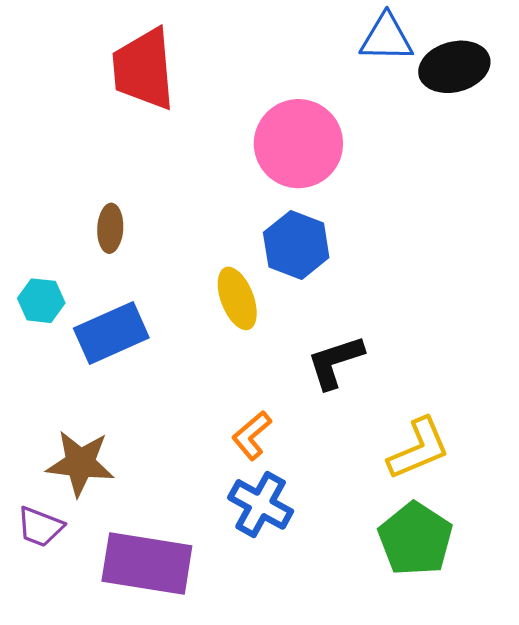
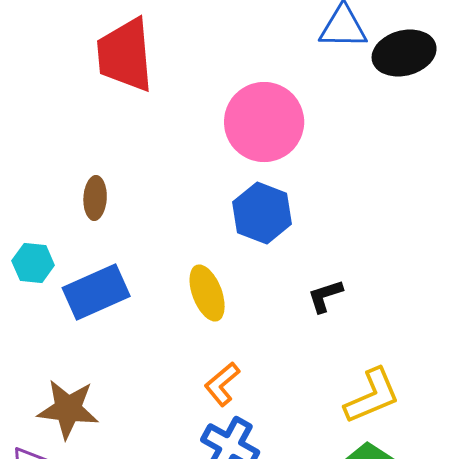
yellow ellipse: (237, 298) -> (207, 293), moved
black L-shape: (335, 362) -> (325, 296), moved, size x0.7

